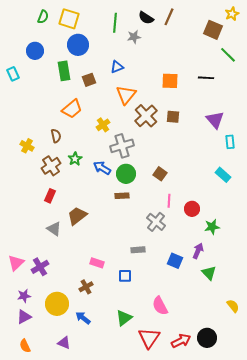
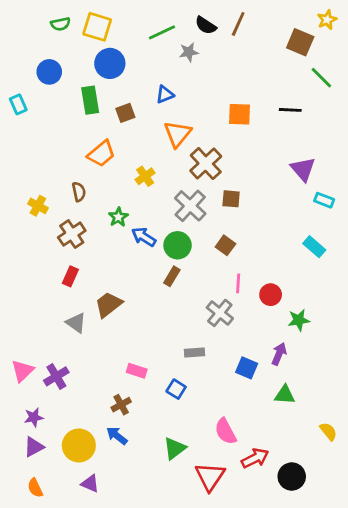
green semicircle: (43, 17) -> (61, 24), turned 56
green line: (115, 23) -> (162, 32), turned 60
brown square: (173, 117) -> (231, 199), moved
cyan rectangle: (230, 142) -> (324, 200), turned -64
gray cross: (122, 146) -> (190, 206), moved, turned -30
green star: (75, 159) -> (118, 217), moved
brown rectangle: (122, 196) -> (172, 276), turned -56
green triangle: (209, 273) -> (285, 395), moved, turned -42
blue square: (125, 276) -> (176, 389), turned 32
yellow circle: (57, 304) -> (79, 445), moved
blue arrow: (83, 318) -> (117, 436), moved
red arrow: (181, 341) -> (255, 458), moved

